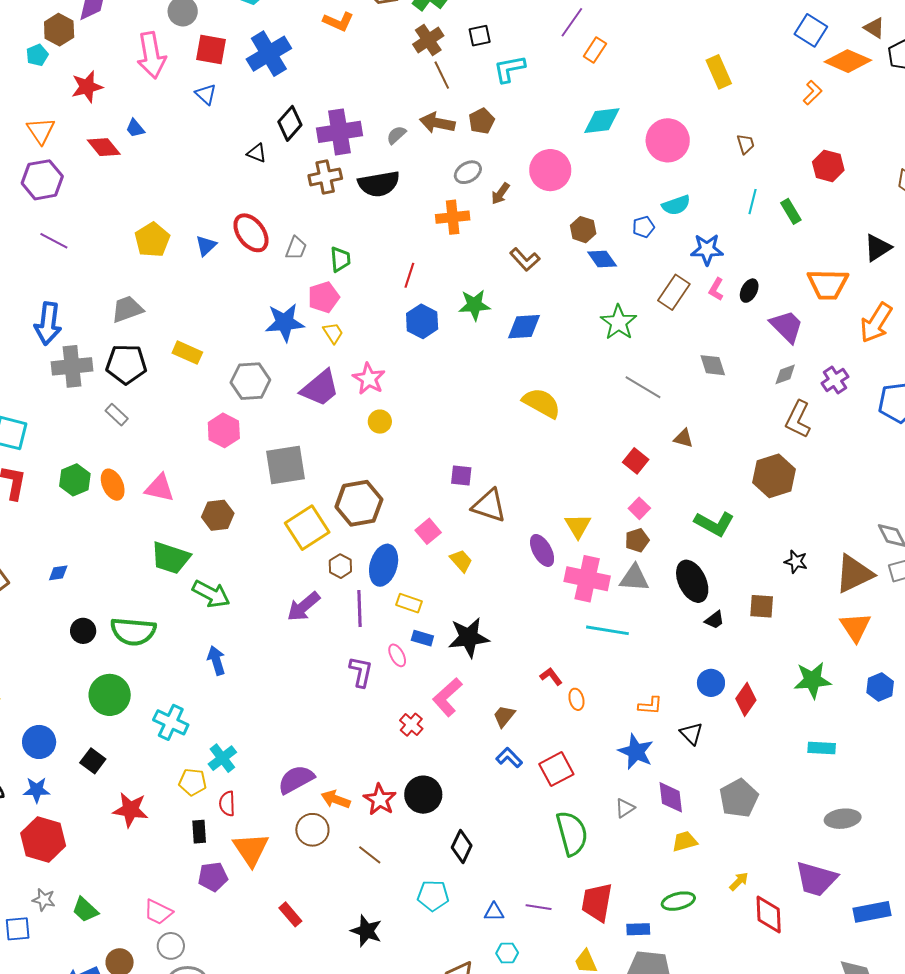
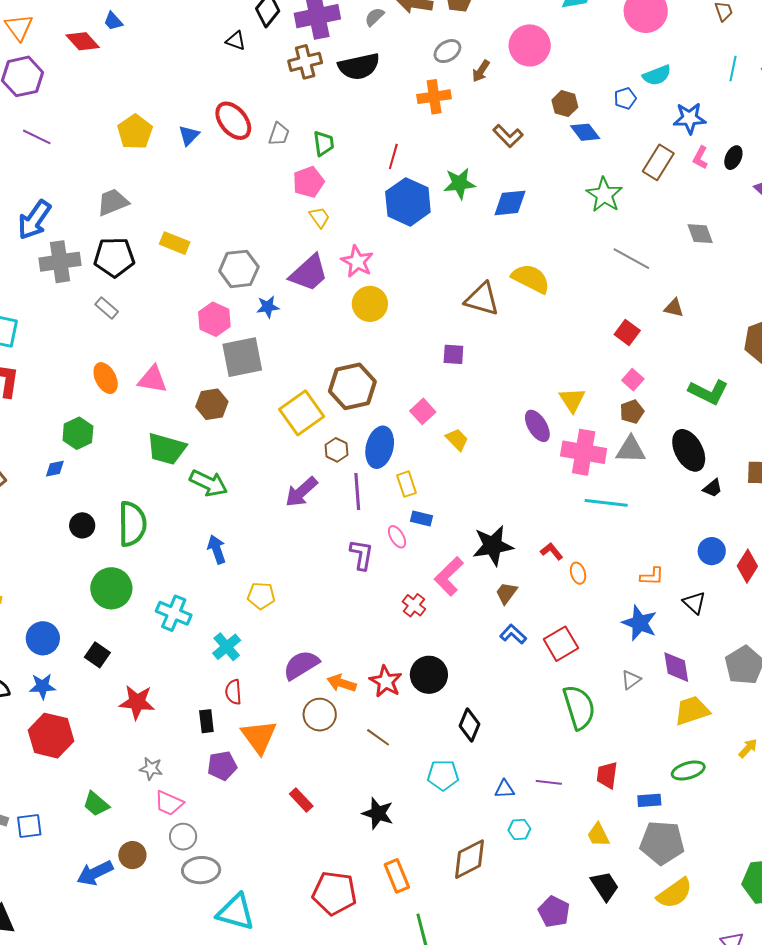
blue hexagon: (422, 321) -> (408, 202), size x1.4
blue star: (285, 322) -> (268, 307), moved, size x0.6
blue arrow: (48, 324) -> (34, 220), turned 30
yellow circle: (380, 422) -> (370, 304), size x1.5
gray square: (285, 465) -> (242, 357), moved
green hexagon: (75, 480) -> (78, 433), moved
brown triangle: (489, 506) -> (482, 299), moved
yellow rectangle: (409, 603) -> (407, 484), turned 55
green semicircle: (133, 631) -> (132, 524), turned -93
black star: (469, 637) -> (493, 546), moved
yellow pentagon: (193, 782) -> (261, 596), moved
yellow trapezoid: (685, 841) -> (692, 711), size x1.4
gray star: (44, 900) -> (151, 769), moved
red trapezoid: (597, 902) -> (607, 775), size x0.7

